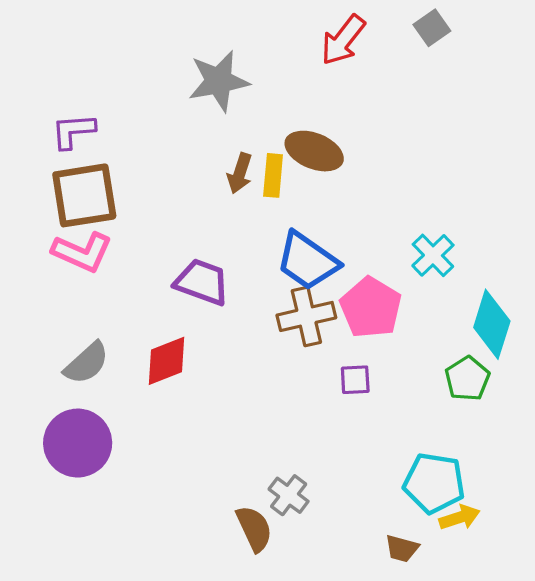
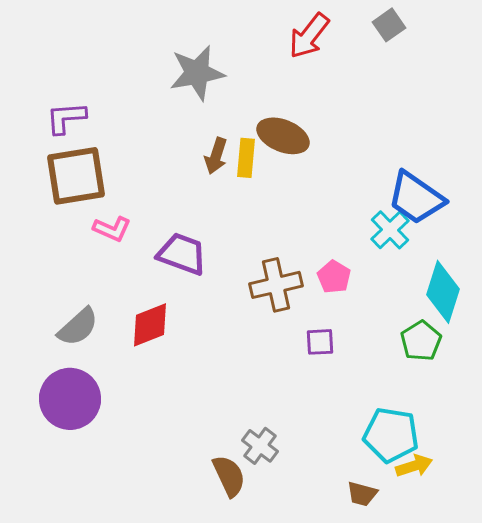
pink L-shape: (82, 252) -> (112, 229), moved, size x0.7
blue trapezoid: (307, 261) -> (416, 198), moved
pink pentagon: (371, 308) -> (334, 277), size x0.6

